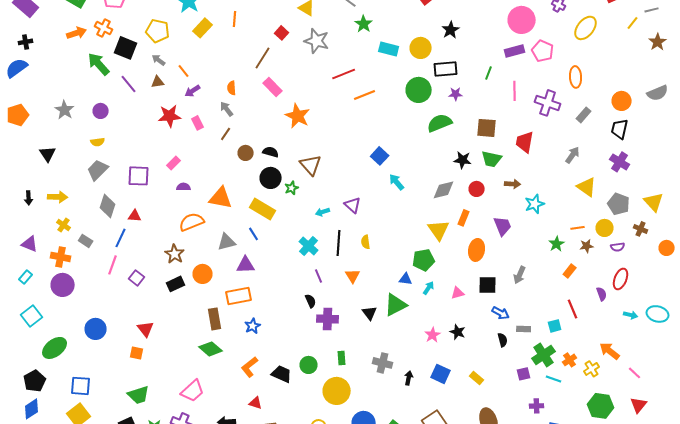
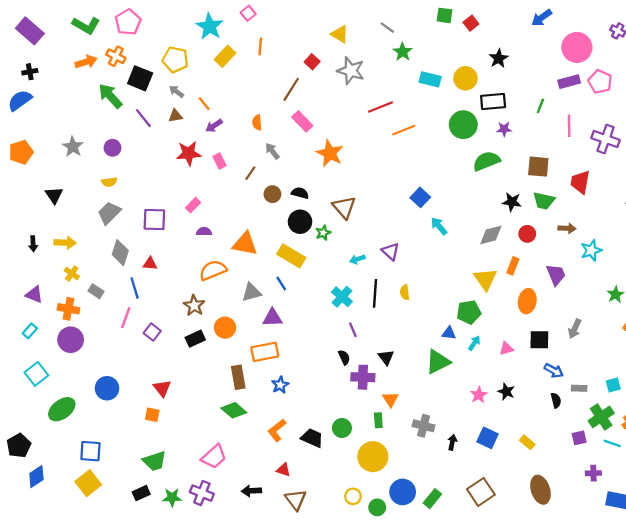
gray arrow: (227, 109) -> (272, 151), moved
blue line: (121, 238) -> (135, 288), turned -42
orange triangle: (353, 276) -> (390, 399), moved
black triangle: (370, 313) -> (386, 357), moved
black pentagon: (35, 381) -> (19, 446), moved

